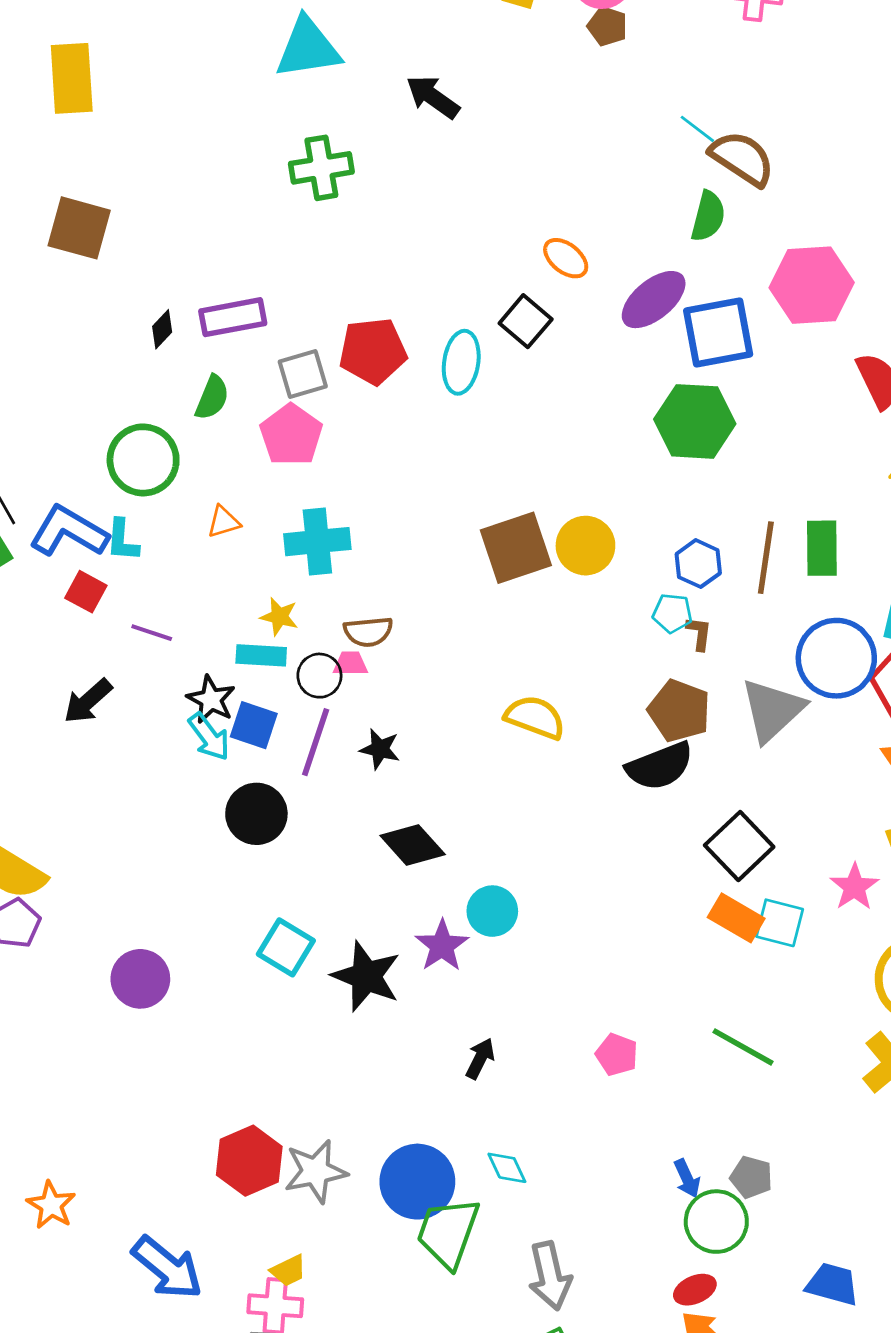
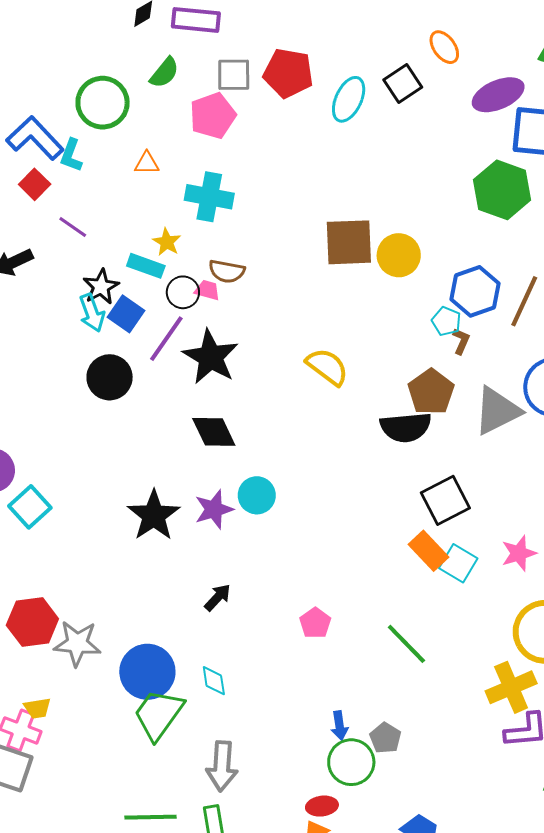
blue hexagon: (698, 564) -> (475, 291), size x1.4
black star: (380, 749) -> (211, 357), size x1.8
cyan square: (286, 947) -> (30, 507), moved

